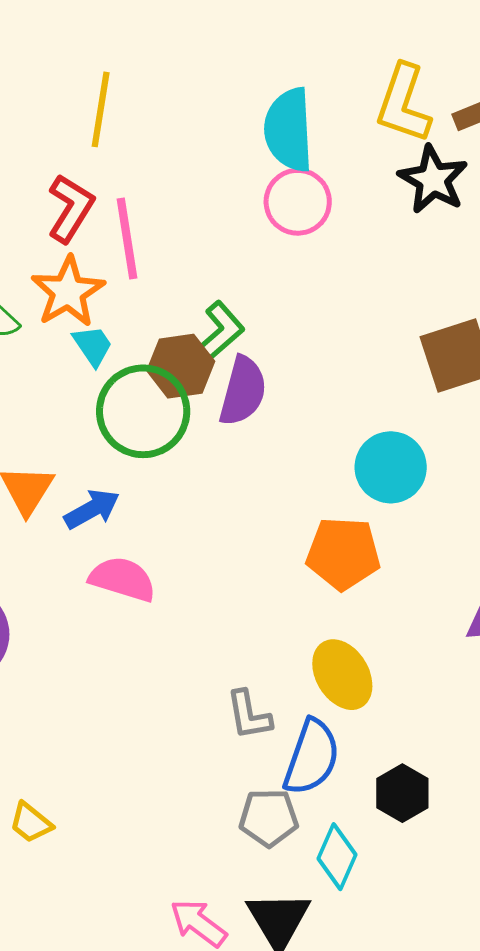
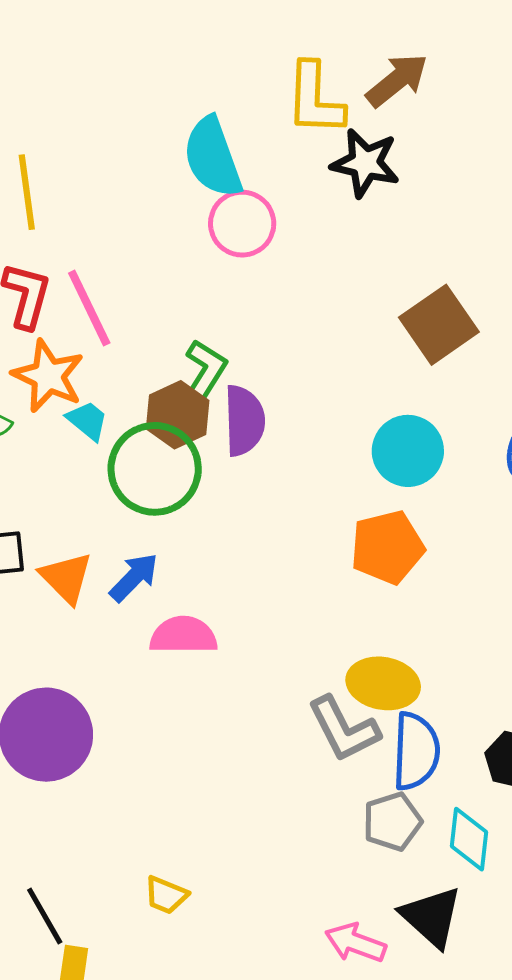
yellow ellipse: (342, 675) -> (383, 683), moved, turned -32
gray L-shape: (249, 715) -> (344, 729), size x1.4

